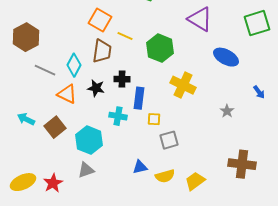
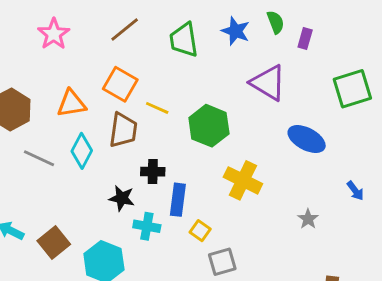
black star: (96, 88) -> (122, 198), moved
orange triangle: (67, 94) -> (71, 104), moved, turned -35
yellow square: (154, 119) -> (200, 231), turned 32

